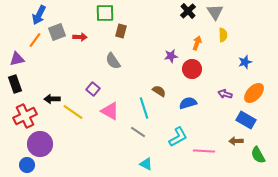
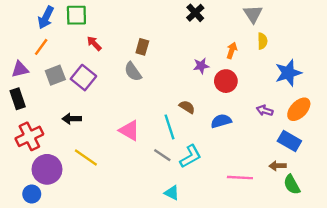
black cross: (188, 11) -> (195, 13), moved
green square: (105, 13) -> (76, 15), moved
brown rectangle: (121, 31) -> (142, 47), moved
gray square: (57, 32) -> (55, 75), moved
red arrow: (80, 37) -> (94, 43), turned -136
blue star: (245, 62) -> (288, 73), size x1.6
purple square: (93, 89) -> (83, 78), moved, size x1.5
black arrow: (52, 99) -> (72, 119), moved
yellow line: (73, 112) -> (86, 158), moved
cyan L-shape: (178, 137) -> (191, 156), moved
green semicircle: (258, 155) -> (292, 185), moved

